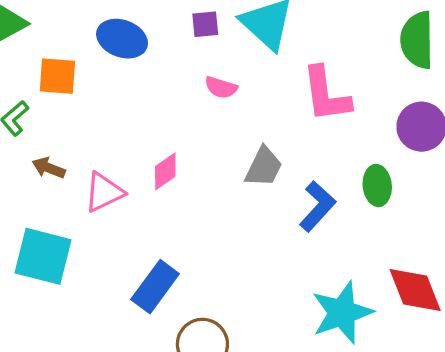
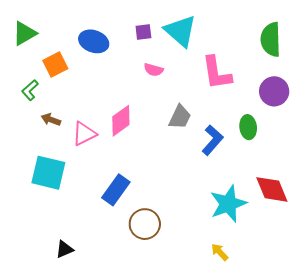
orange square: (57, 76) -> (55, 64), turned -30
pink diamond: (165, 171) -> (121, 121), size x1.4

